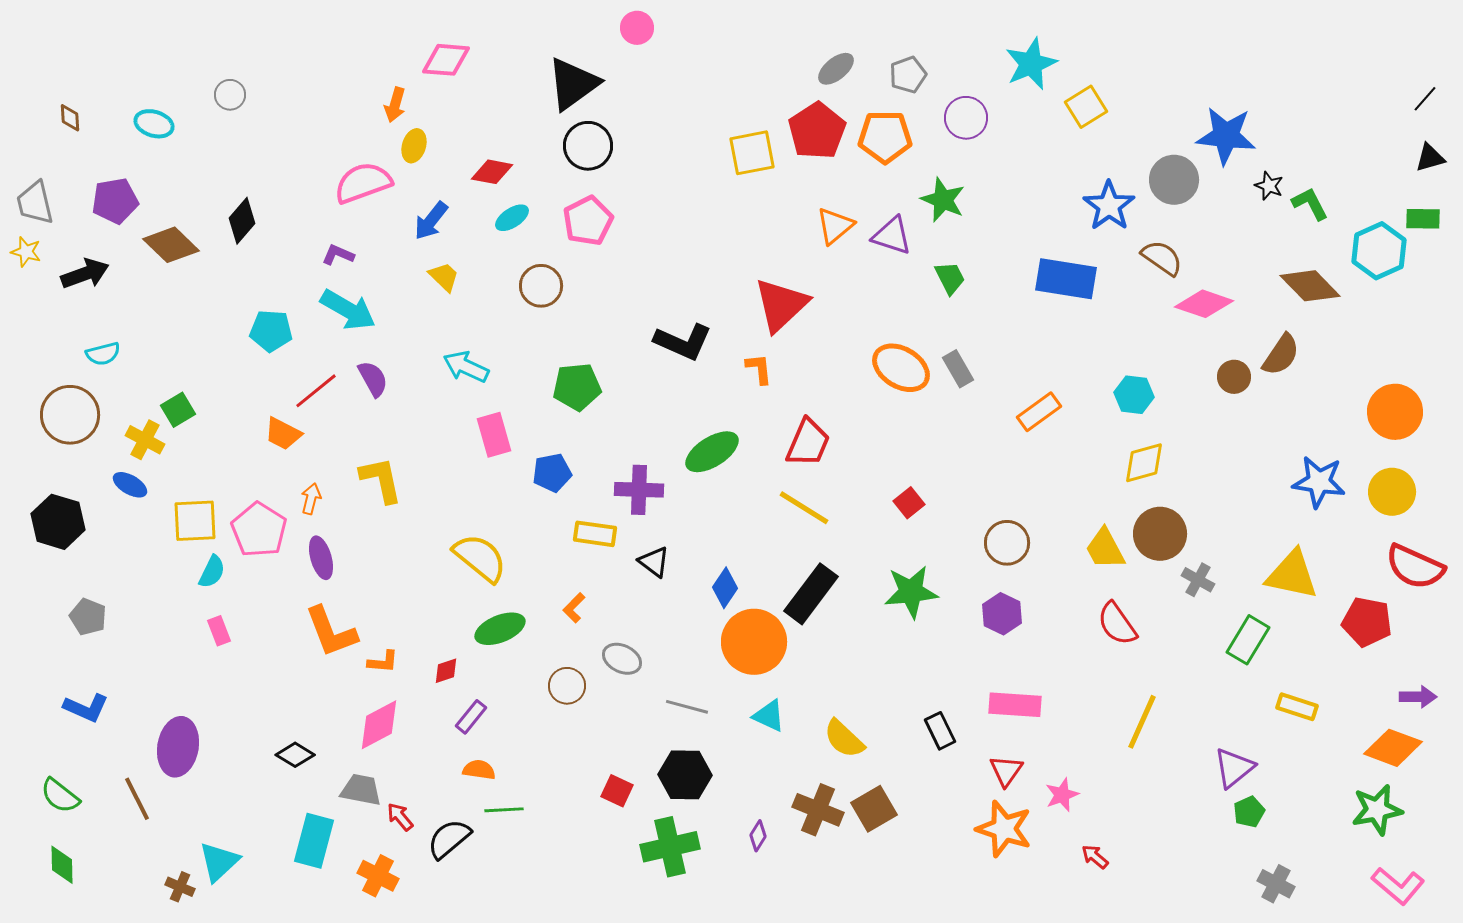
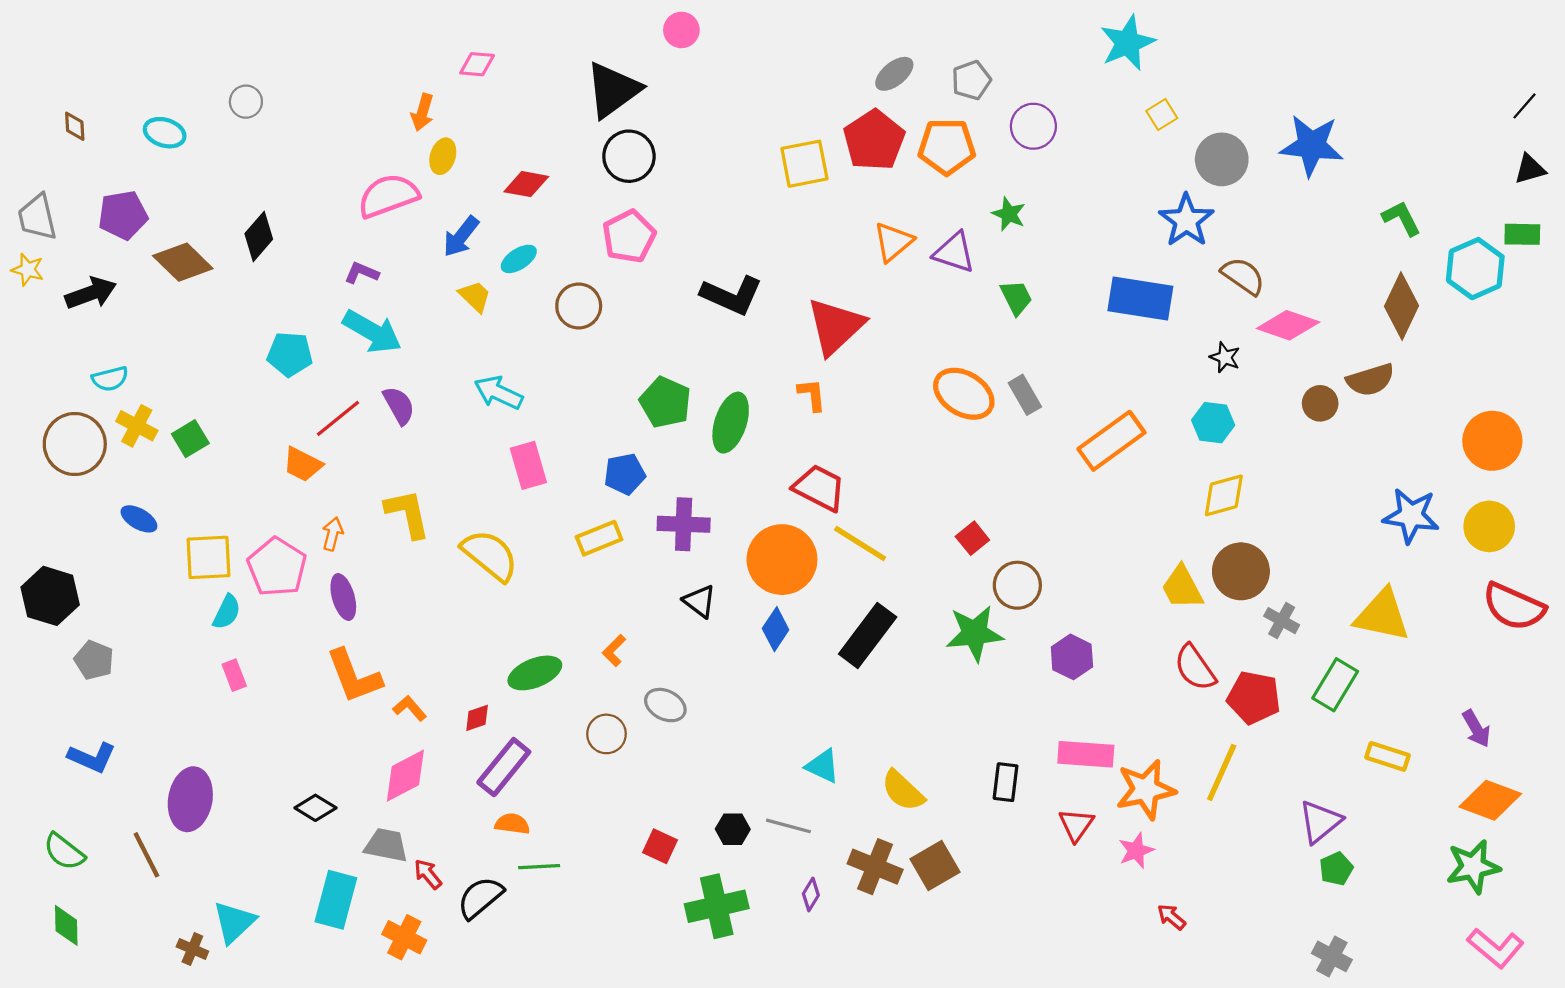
pink diamond: (446, 60) -> (477, 64), size x0.7
cyan star: (1031, 64) -> (1128, 43), moved
yellow square: (1086, 107) -> (1162, 114), size x0.7
gray circle: (1174, 180) -> (1222, 159), moved
black star: (1269, 186) -> (1225, 357), moved
green star: (943, 200) -> (1009, 214), size x0.7
cyan ellipse: (512, 218) -> (519, 259), moved
brown diamond: (1310, 286) -> (1401, 306), turned 70
black L-shape: (683, 342) -> (732, 295), moved
brown semicircle: (1281, 355) -> (1370, 380), turned 39
green pentagon: (577, 387) -> (665, 402), moved, turned 30
orange rectangle: (1039, 412) -> (1111, 441), size x1.4
yellow cross: (145, 440) -> (137, 426), moved
red trapezoid: (808, 443) -> (819, 488), moved, turned -86
green ellipse: (712, 452) -> (731, 423), moved, turned -40
blue pentagon: (552, 473) -> (625, 474), moved
black hexagon: (58, 522) -> (50, 596), moved
yellow rectangle: (595, 534) -> (599, 538), moved, turned -30
brown circle: (1007, 543) -> (1017, 585), moved
yellow semicircle: (480, 558) -> (490, 555), moved
red pentagon: (1367, 622) -> (1254, 698), moved
orange circle: (754, 642) -> (782, 560), moved
orange L-shape: (383, 662) -> (410, 708), turned -136
purple arrow: (1418, 697) -> (1476, 729), moved, turned 60
gray line: (687, 707) -> (788, 826), moved
purple rectangle: (471, 717) -> (504, 767), size x1.6
black rectangle: (940, 731) -> (1006, 782), turned 33
black hexagon: (685, 775) -> (733, 829), size x0.6
orange star: (1004, 829) -> (1146, 790), moved, turned -30
gray cross: (1276, 884) -> (1332, 956), moved

